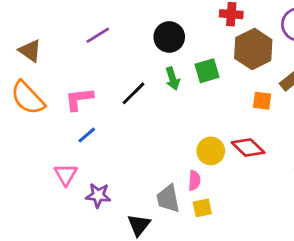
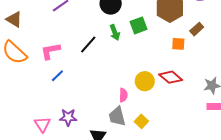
pink triangle: (66, 175) -> (42, 124), moved
pink semicircle: (194, 181) -> (123, 95), moved
yellow square: (202, 208) -> (141, 121), turned -32

